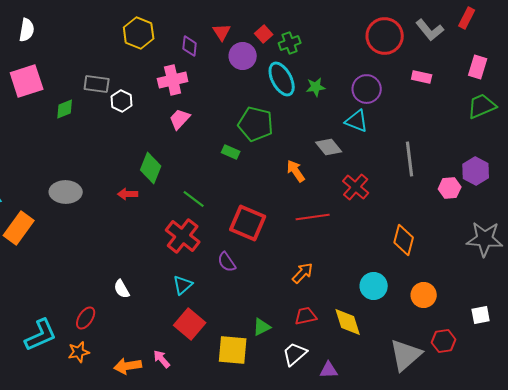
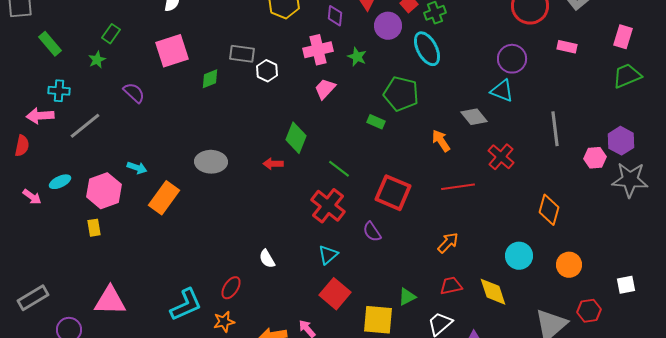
green star: (316, 87) -> (357, 57), moved, turned 30
gray star: (485, 239) -> (630, 180), moved

